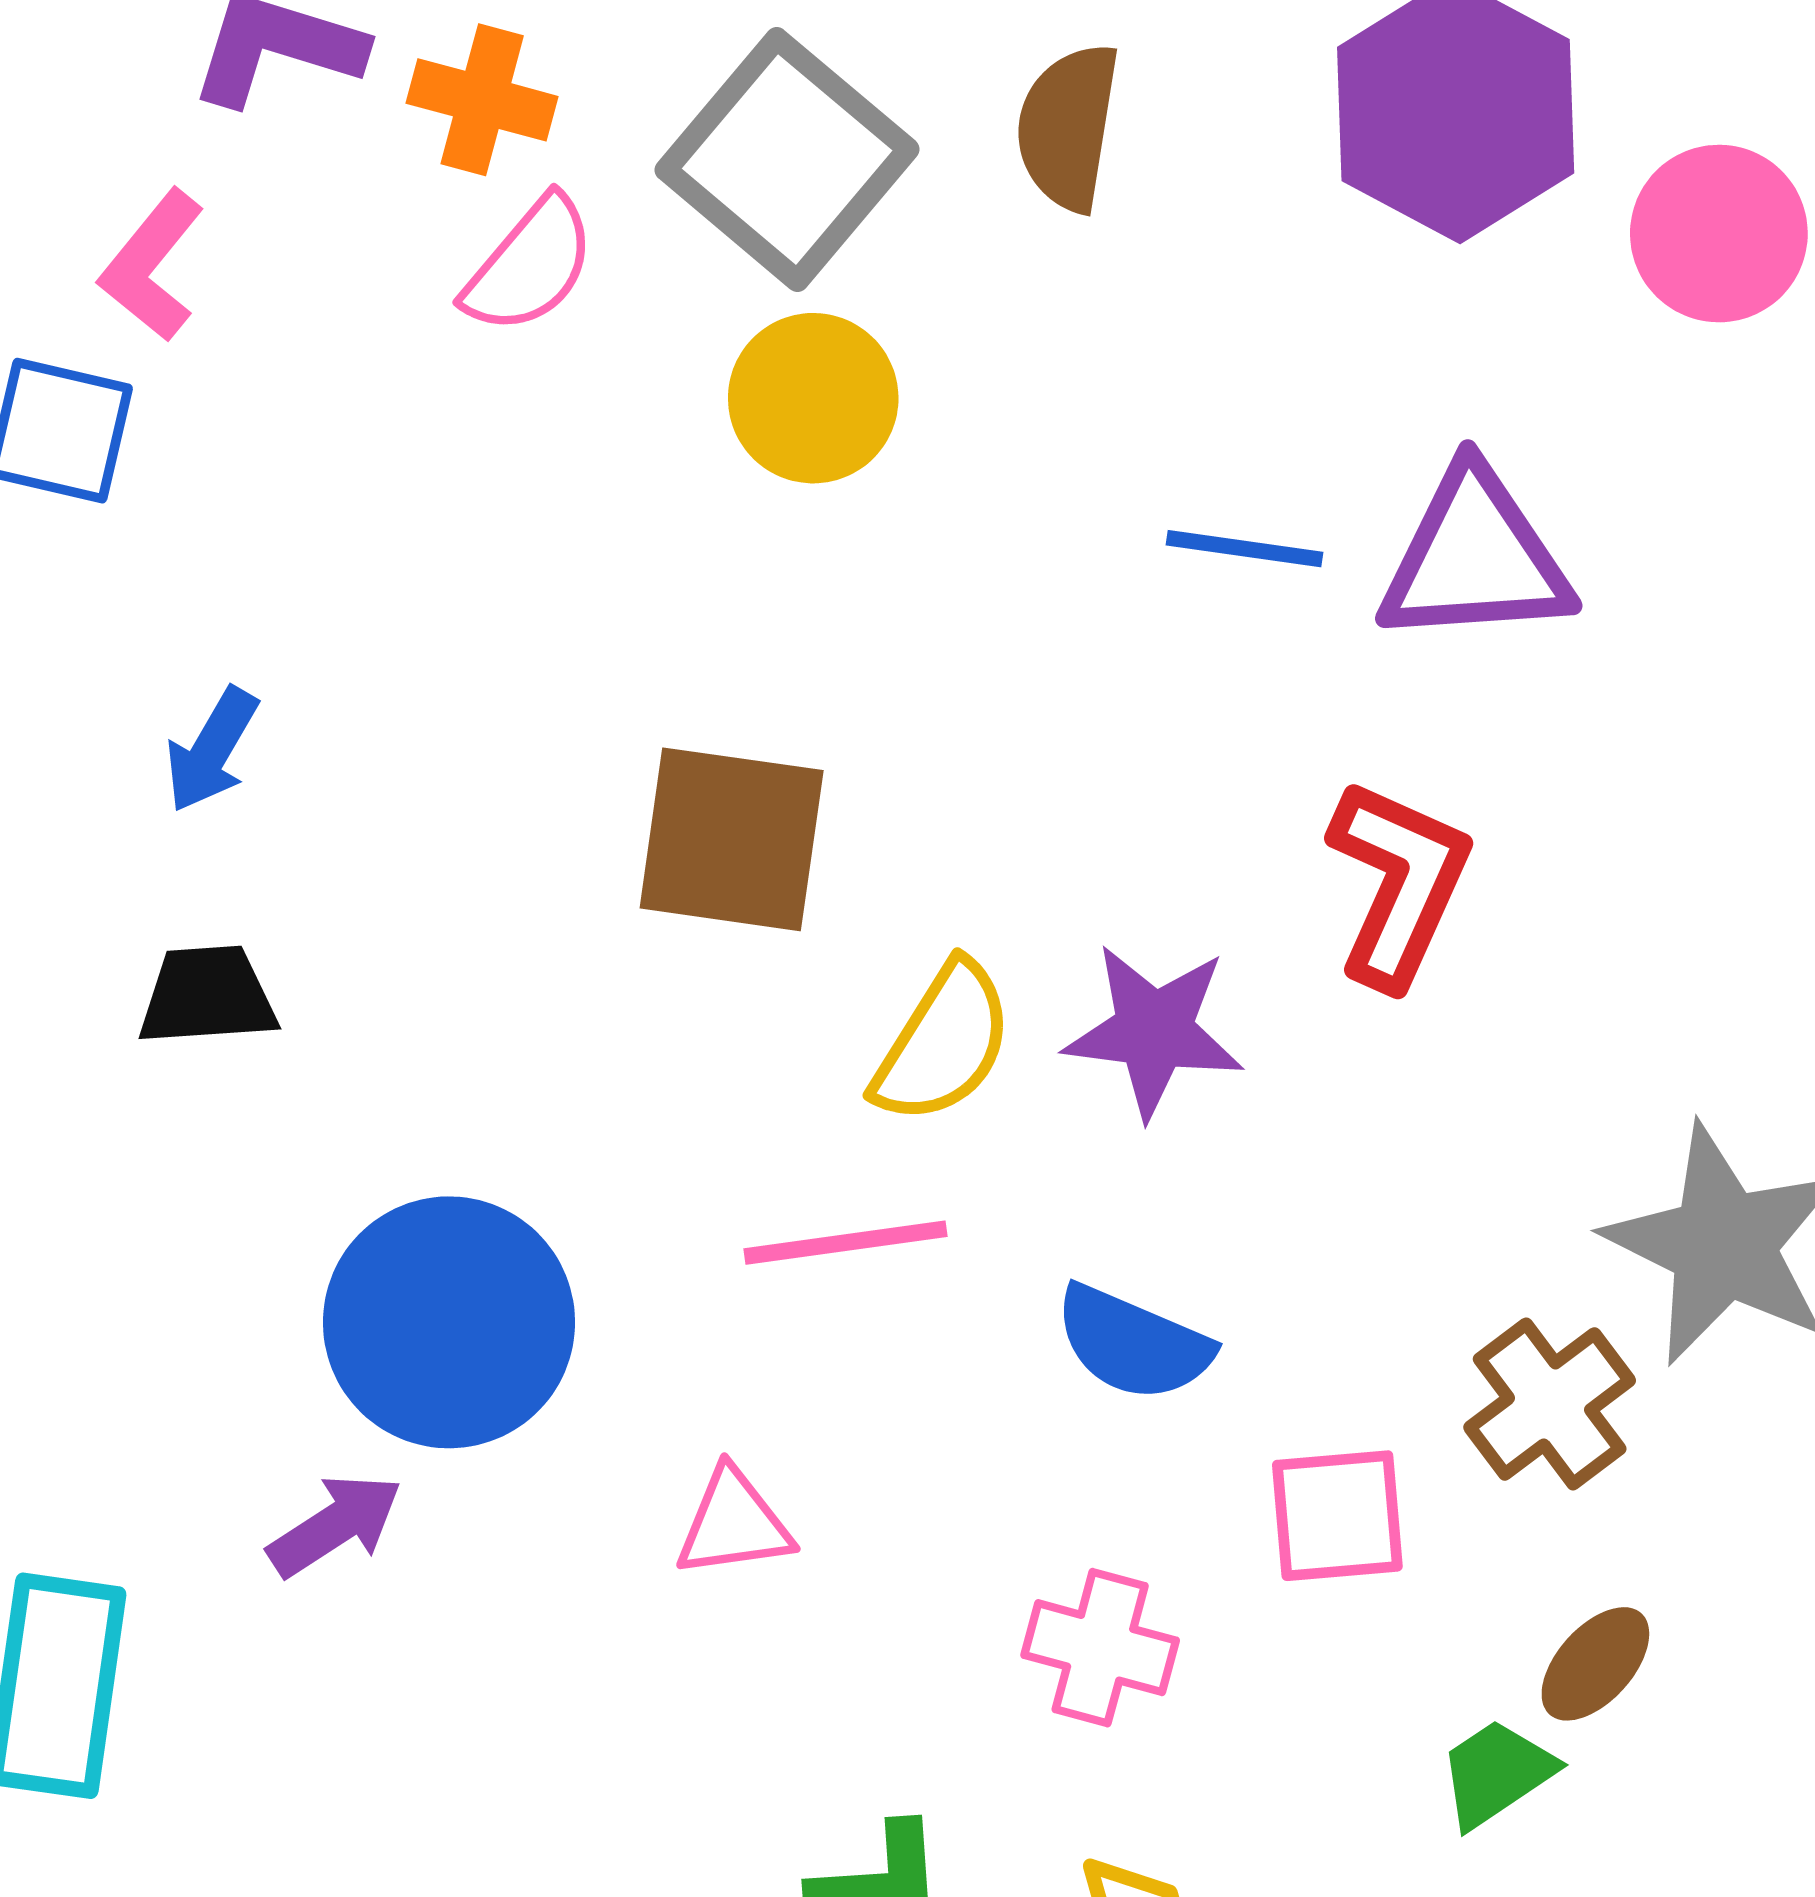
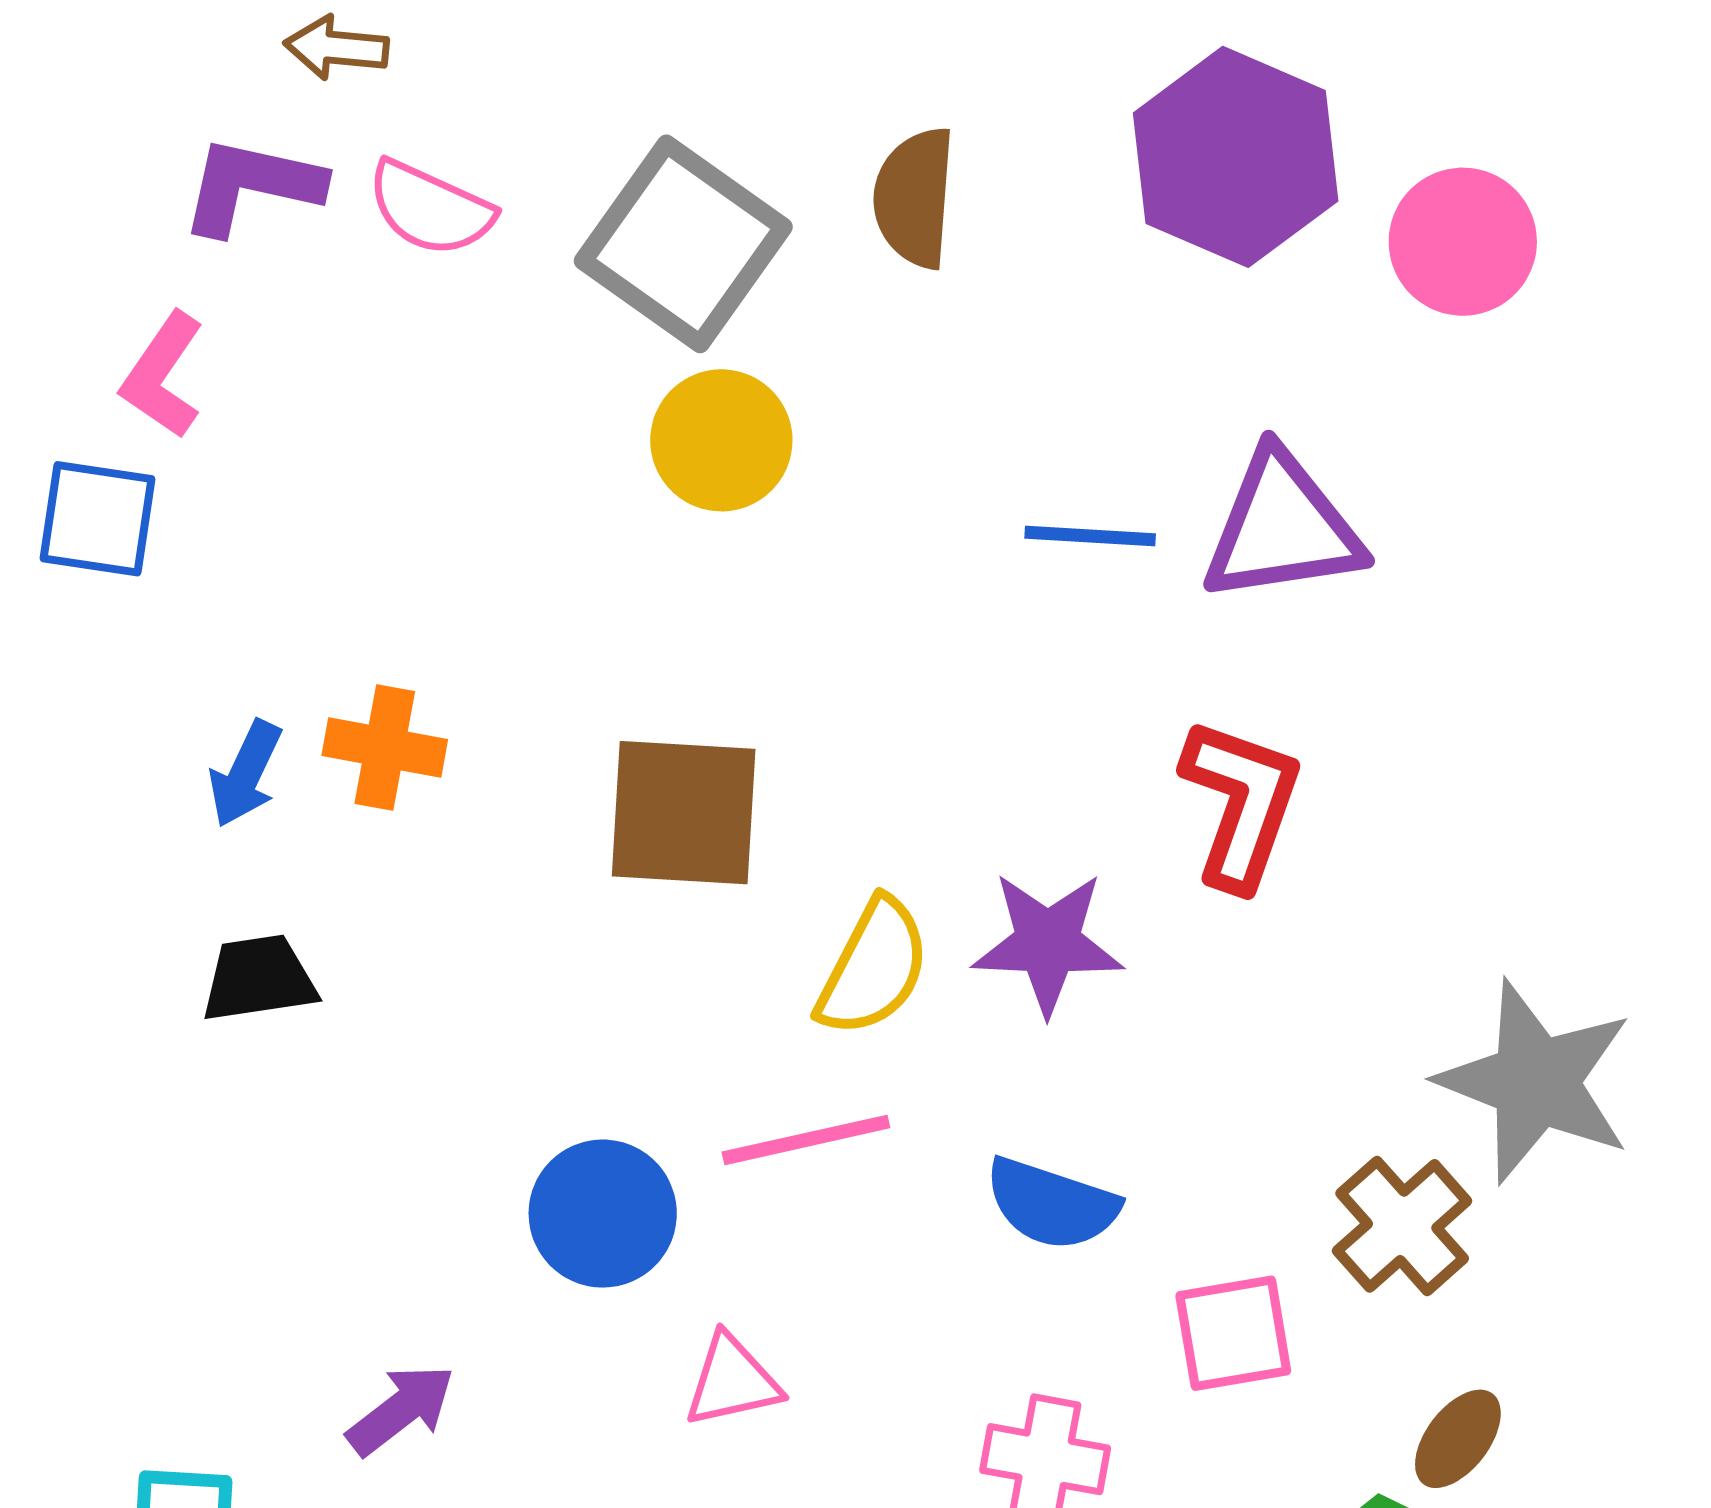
orange cross: (482, 100) -> (385, 747), moved
pink semicircle: (530, 265) -> (430, 208), moved, turned 79
blue circle: (449, 1322) -> (603, 1214), moved, size x0.7

